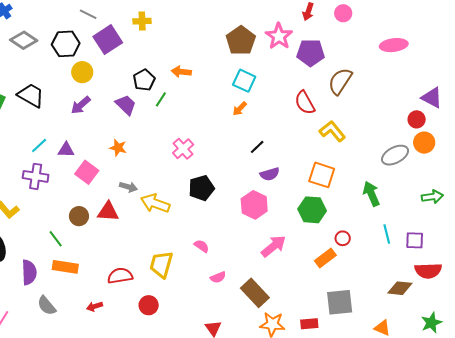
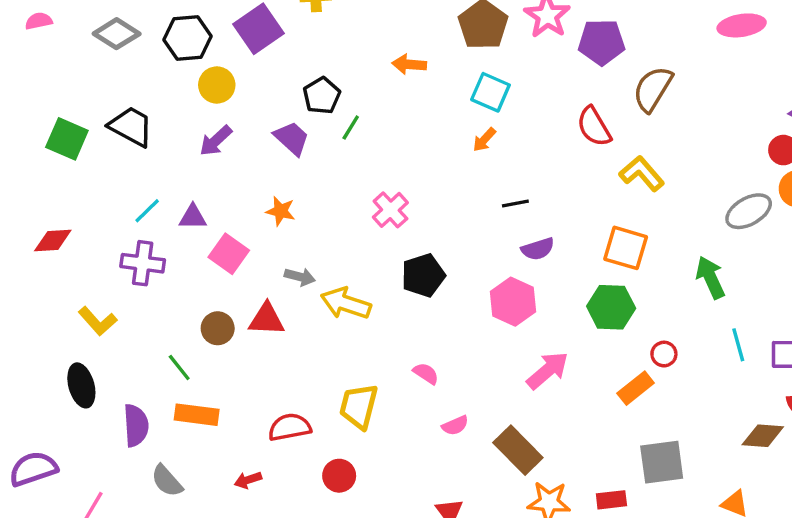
orange arrow: (181, 72) -> (409, 64), moved
black line: (257, 147) -> (515, 204), turned 35

